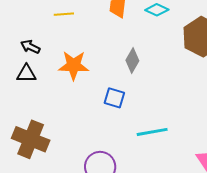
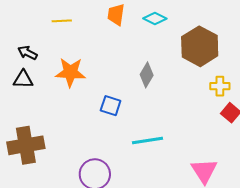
gray diamond: (132, 61) -> (147, 75), moved
brown cross: (31, 139) -> (26, 145), turned -33

